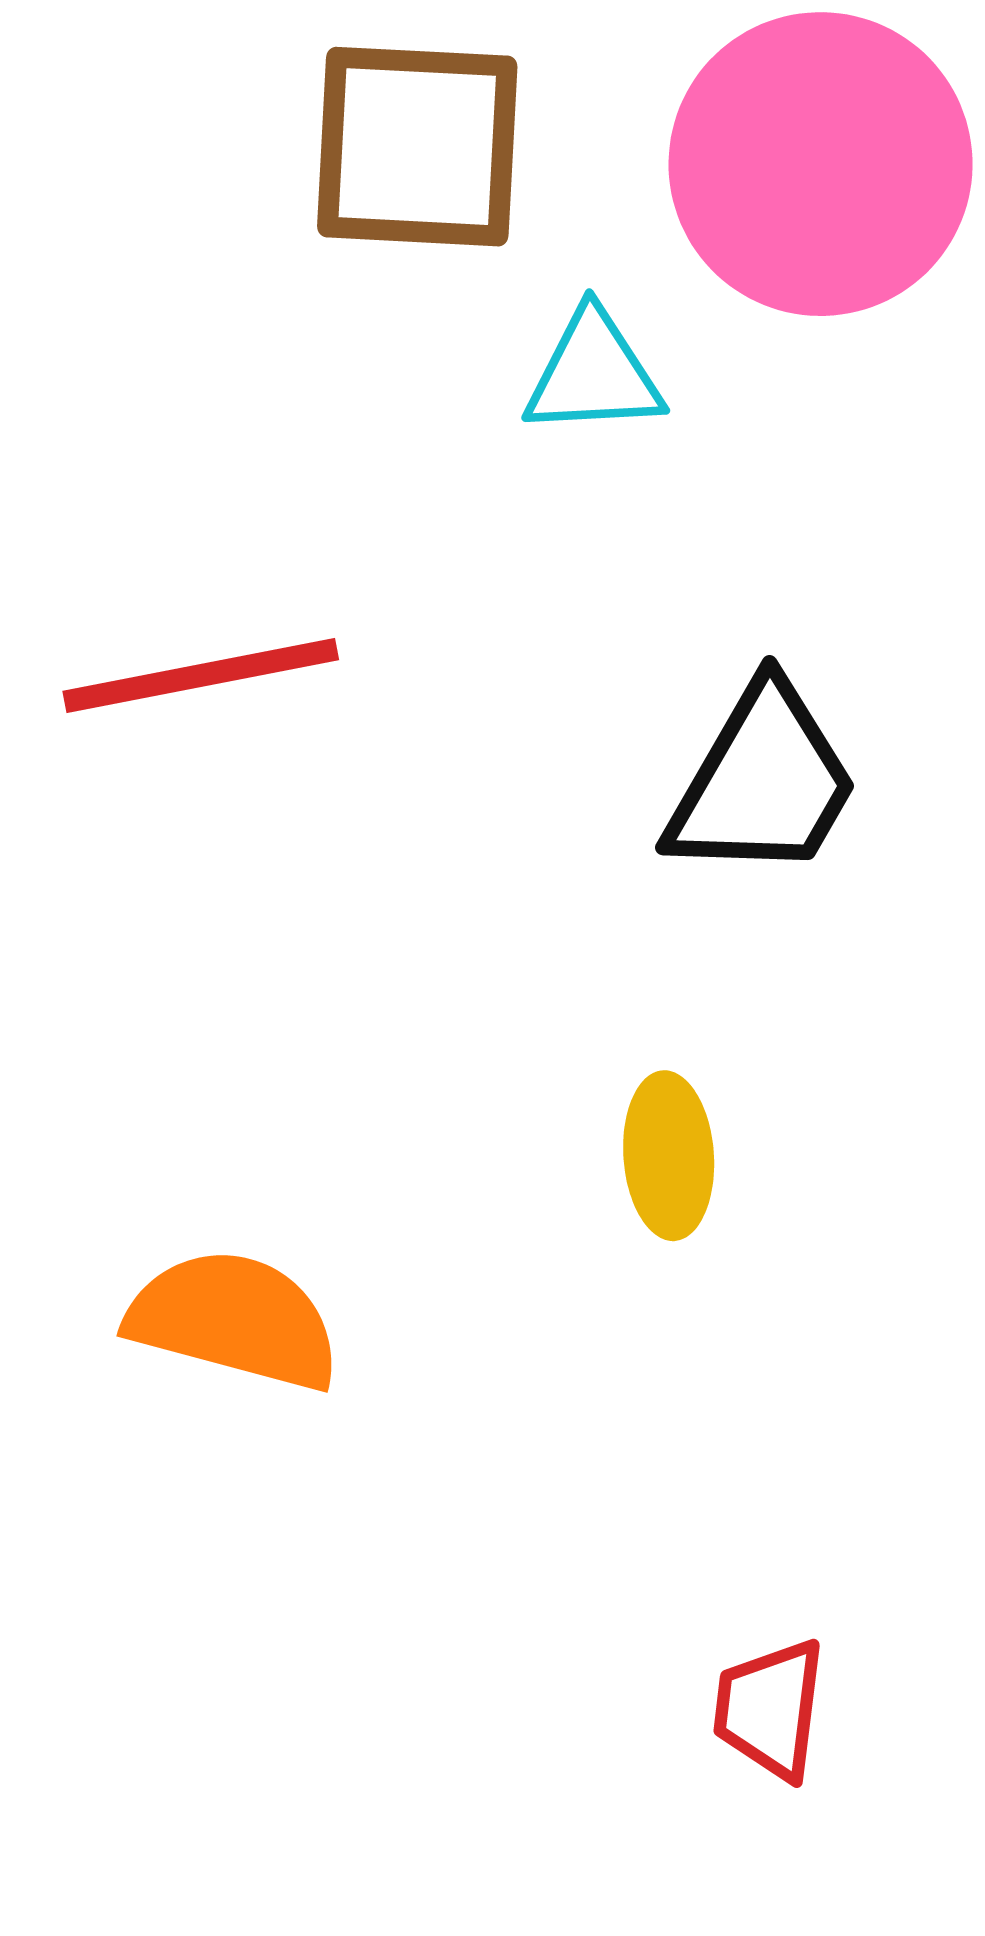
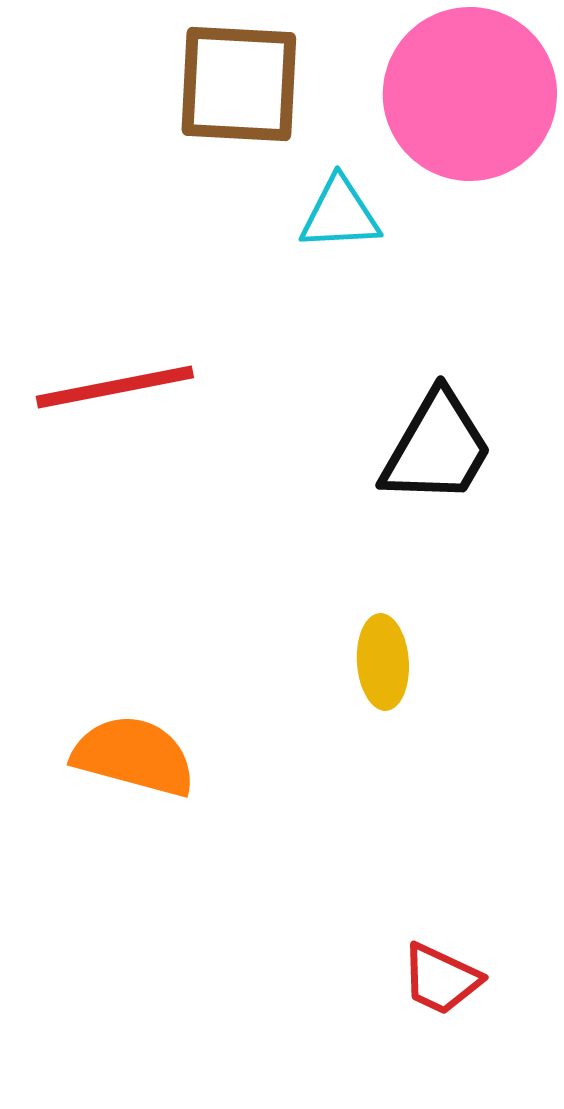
red trapezoid: (770, 1709) -> (441, 979), turned -72

